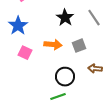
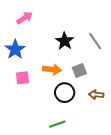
pink square: (25, 53) -> (23, 78), turned -32
black circle: (65, 77) -> (65, 93), moved

